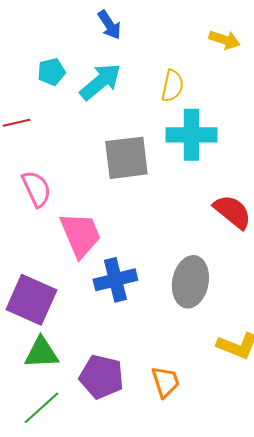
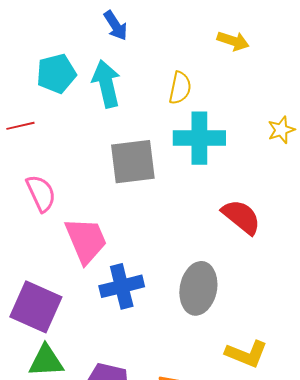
cyan pentagon: (51, 72) -> (56, 74), size x1.4
cyan arrow: (100, 82) -> (106, 84), turned -63

